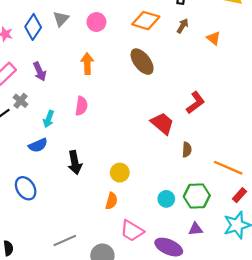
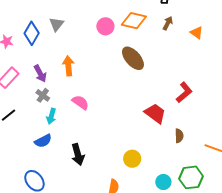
pink circle: (96, 22) -> (105, 26), moved
orange arrow: (87, 64) -> (68, 66), moved
gray cross: (20, 101) -> (43, 95), moved
pink semicircle: (81, 106) -> (80, 102), turned -60
yellow circle: (120, 173) -> (132, 159), moved

